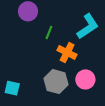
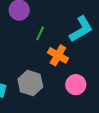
gray hexagon: (56, 82) -> (30, 83), moved

